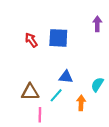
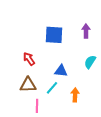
purple arrow: (97, 24) -> (86, 31), moved
red arrow: (31, 40) -> (29, 59), moved
cyan semicircle: (97, 84) -> (90, 62), moved

